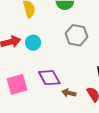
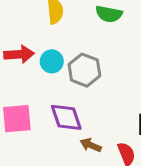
gray hexagon: (76, 35) -> (84, 70), moved

